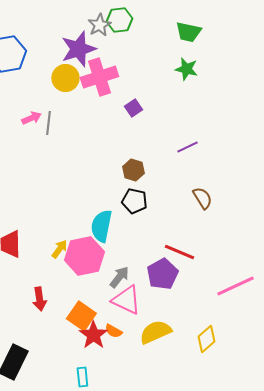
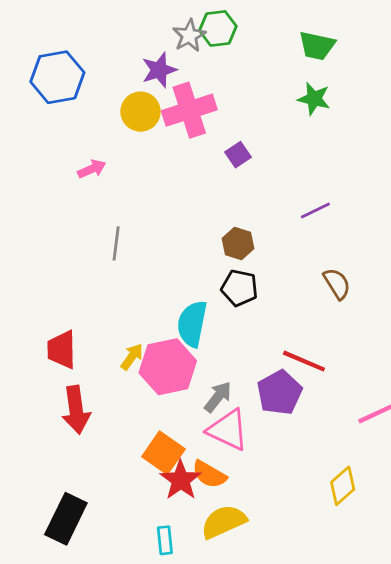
purple star: (78, 49) -> (159, 70), size x0.7
gray line: (48, 123) -> (116, 243), moved
red arrow: (39, 299) -> (76, 410), moved, size x1.4
orange semicircle: (113, 331) -> (209, 474), size x1.4
yellow semicircle: (155, 332) -> (224, 522), moved

